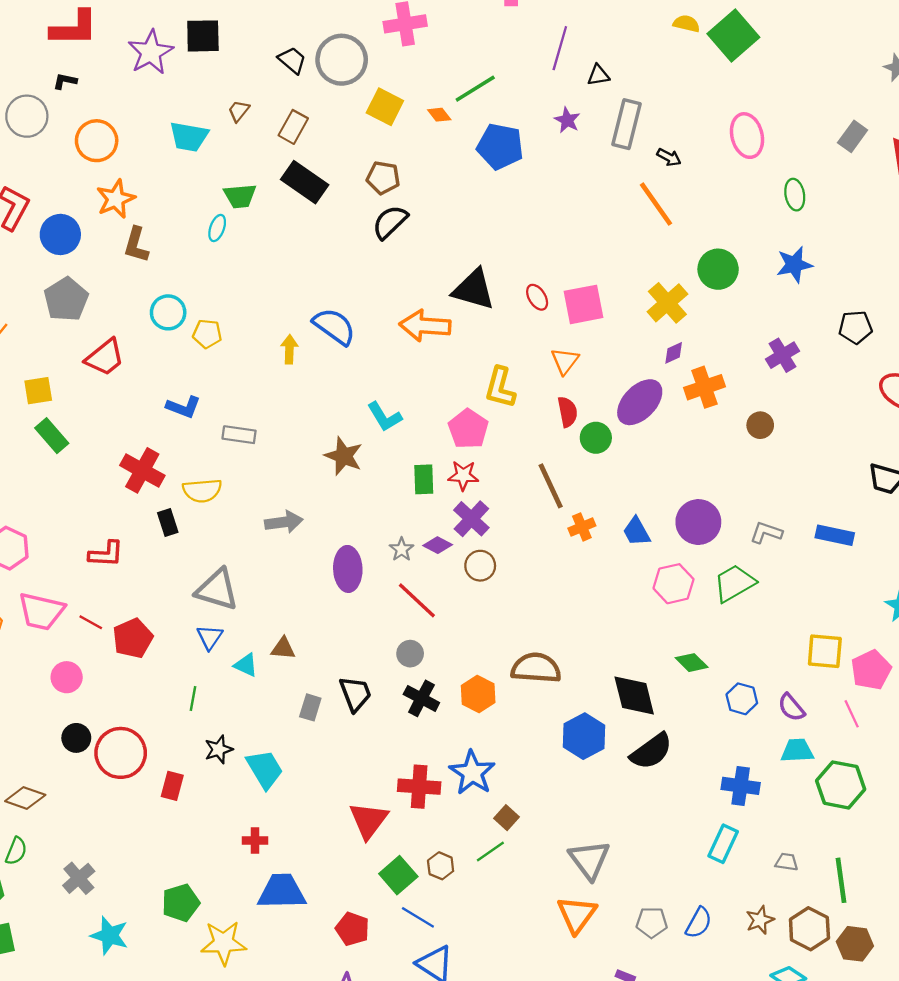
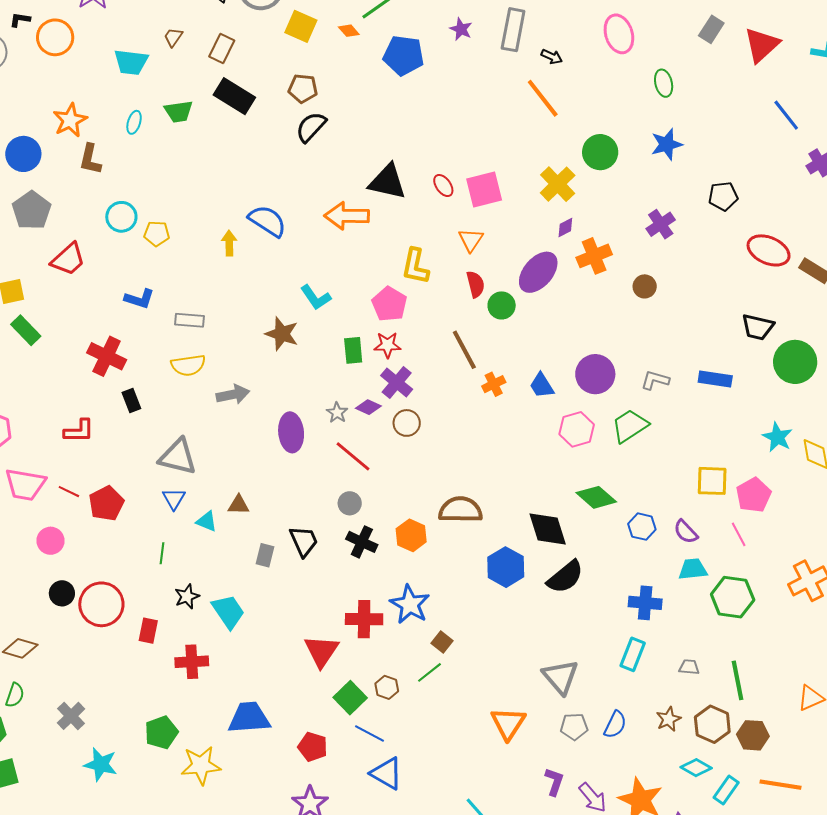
orange circle: (97, 141) -> (55, 37), moved
cyan ellipse: (217, 228) -> (134, 122), moved
yellow semicircle: (202, 491) -> (188, 365), moved
green diamond: (692, 663) -> (596, 497), size x1.4
red cross: (255, 841) -> (192, 662), moved, size x1.5
gray triangle: (589, 860) -> (560, 677), moved

